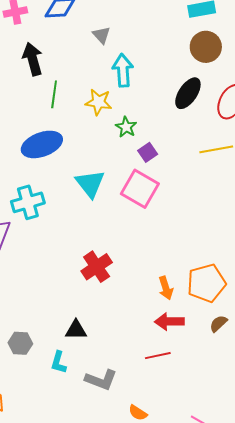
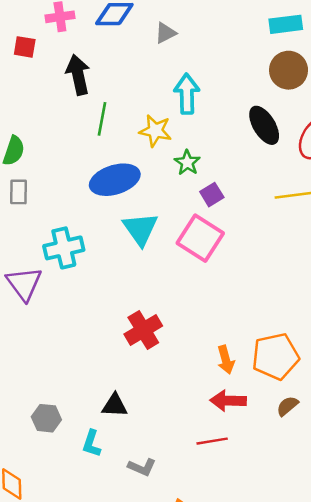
gray triangle: (101, 35) -> (165, 33), moved, turned 42
black ellipse: (188, 93) -> (264, 125), turned -68
blue ellipse: (42, 144) -> (115, 180), moved
gray L-shape: (101, 380) -> (142, 467), size x0.7

